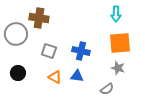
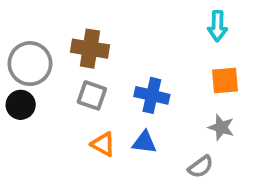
brown cross: (39, 18) -> (90, 49), moved
orange square: (120, 43) -> (225, 80), size x0.7
black circle: (18, 73) -> (21, 105), moved

